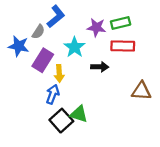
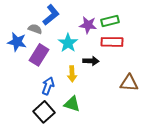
gray semicircle: (38, 32) -> (35, 29), turned -104
yellow arrow: (59, 73) -> (72, 74), moved
black square: (61, 121) -> (44, 112), moved

